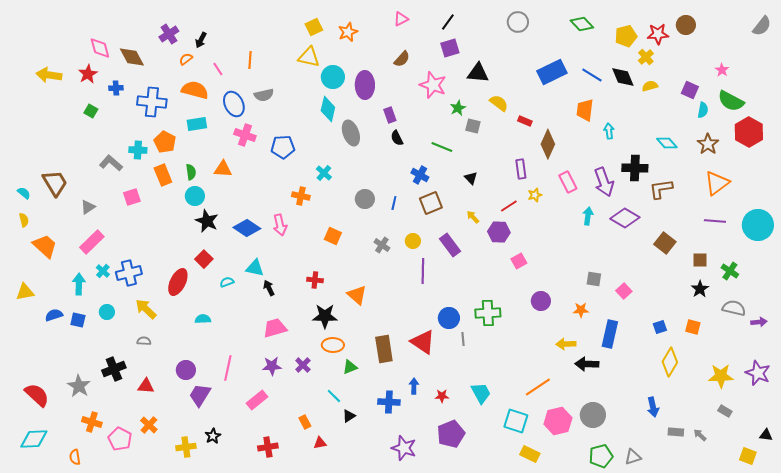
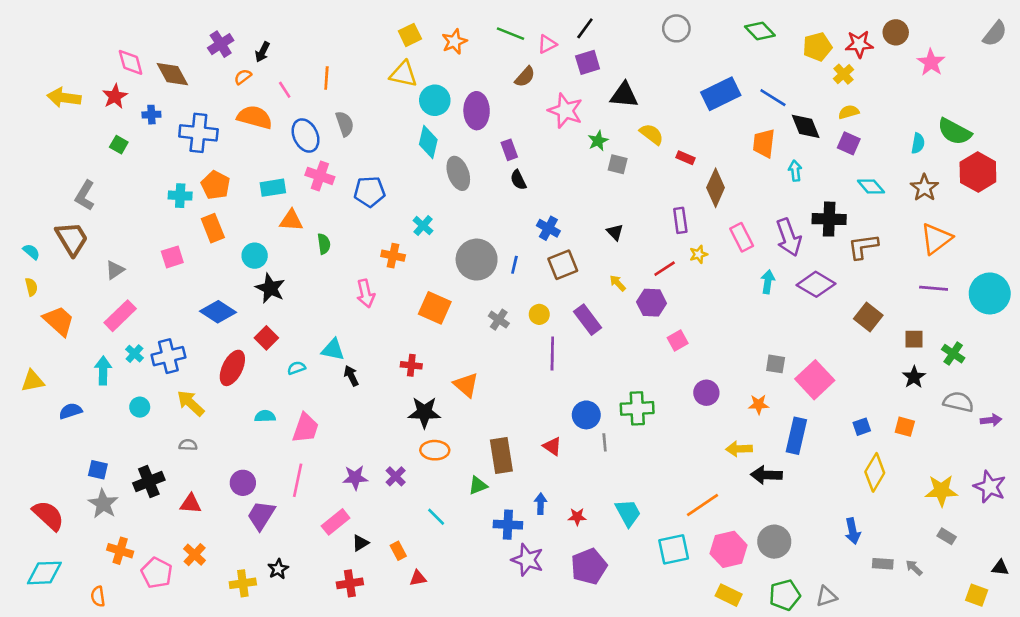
pink triangle: (401, 19) -> (547, 44), moved
pink star: (722, 70) -> (931, 62), moved, size x1.5
black diamond: (623, 77) -> (806, 126), moved
purple square: (690, 90) -> (849, 143), moved
gray semicircle: (264, 95) -> (345, 124), turned -96
cyan rectangle: (197, 124) -> (273, 188), moved
green line: (442, 147) -> (511, 34), moved
gray L-shape: (111, 163) -> (85, 196), moved, turned -100
green semicircle: (191, 172) -> (324, 244), moved
gray circle: (365, 199) -> (477, 260), size x1.6
blue diamond: (247, 228) -> (218, 312), moved
orange square: (333, 236) -> (435, 308), size x1.4
pink square: (624, 291) -> (815, 380), size x1.8
blue square: (78, 320) -> (98, 470), moved
pink trapezoid: (275, 328) -> (306, 428), moved, turned 125
red triangle: (423, 342) -> (552, 446), size x0.6
green triangle: (350, 367) -> (478, 485), moved
black triangle: (349, 416) -> (360, 543), moved
cyan square: (516, 421) -> (674, 549), turned -30
purple star: (404, 448) -> (527, 560), moved
yellow rectangle: (530, 454) -> (729, 595), moved

